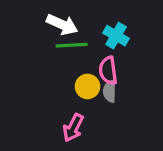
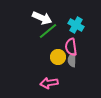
green line: (72, 45) -> (48, 31), turned -36
pink arrow: (73, 128) -> (49, 83), turned 54

